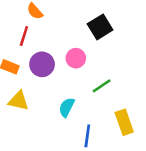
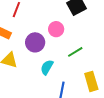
purple circle: (42, 64) -> (35, 42), moved

